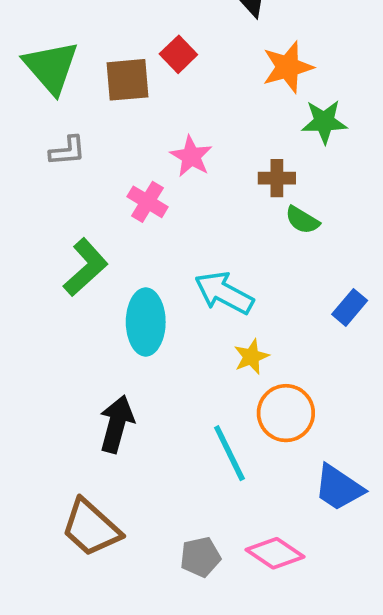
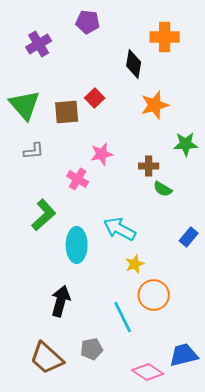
green star: (324, 122) -> (186, 144), moved
pink star: (191, 156) -> (102, 154), turned 30
blue trapezoid: (339, 488) -> (184, 355), moved, turned 132
gray pentagon: (200, 557) -> (92, 349), moved

